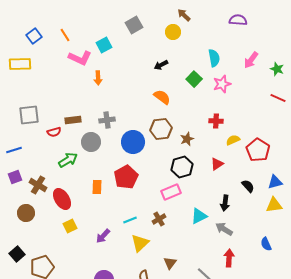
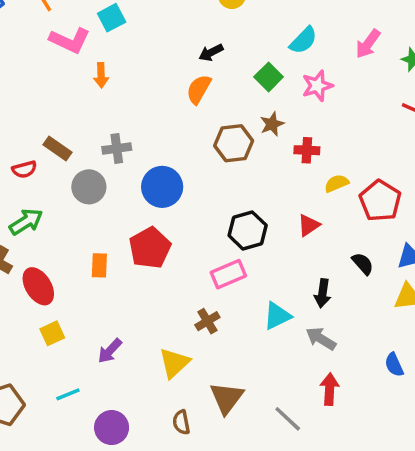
cyan semicircle: (214, 58) -> (303, 40), turned 54
orange semicircle: (162, 97) -> (199, 89), moved, turned -96
brown rectangle: (73, 120) -> (57, 148), turned 42
brown hexagon: (161, 129) -> (234, 143), moved
brown star: (187, 139) -> (272, 124), moved
green arrow: (68, 160) -> (26, 222), moved
cyan line: (130, 220) -> (68, 394), moved
brown triangle: (170, 263) -> (227, 398), size x1.5

